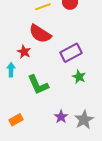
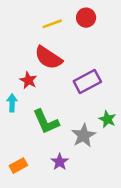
green star: (79, 77) -> (107, 119), moved
purple star: (61, 117) -> (60, 162), moved
gray star: (84, 120) -> (84, 135), moved

